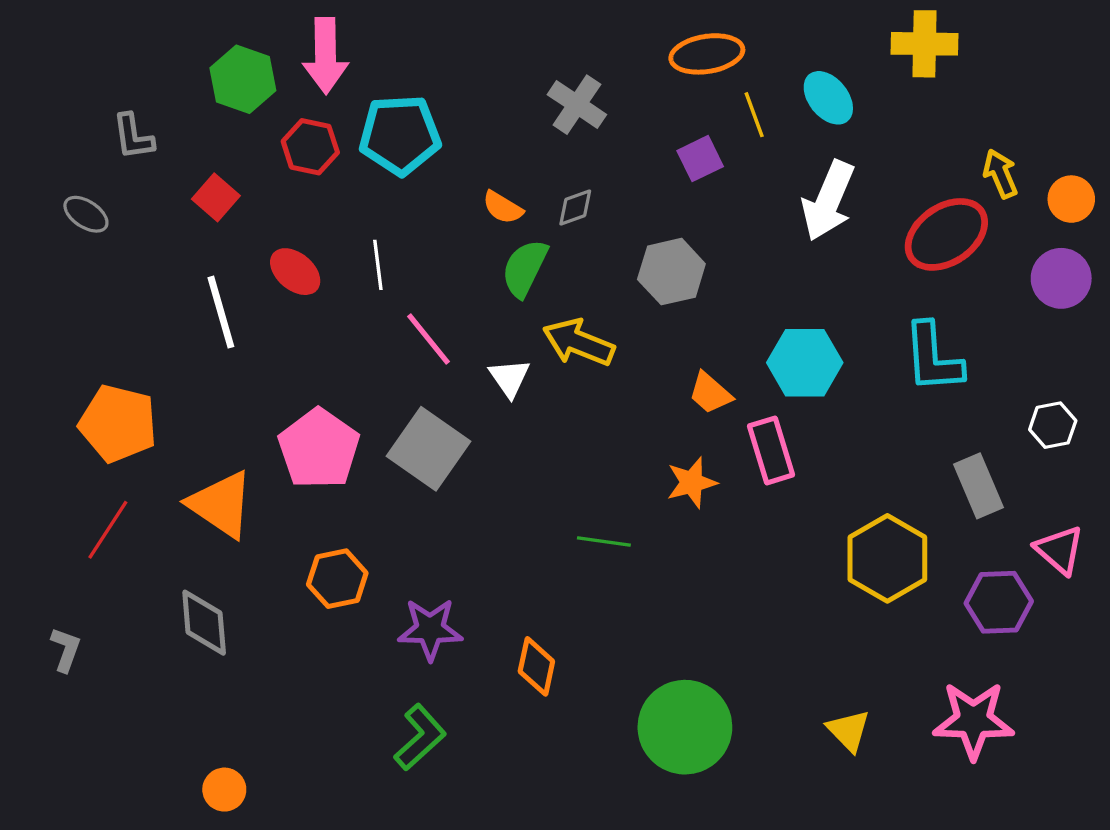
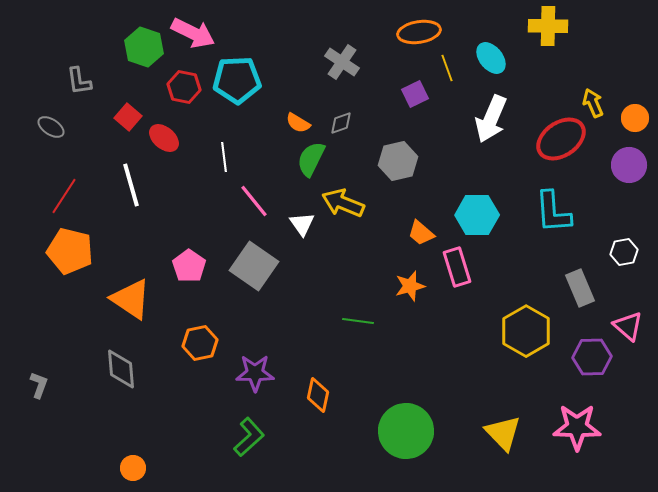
pink arrow: (326, 56) -> (193, 33), turned -63
red ellipse: (295, 272) -> (164, 138), moved
pink pentagon: (319, 449) -> (189, 266), size x0.7
red line: (108, 530) -> (64, 196), moved
yellow triangle: (849, 731) -> (503, 433), size x1.4

